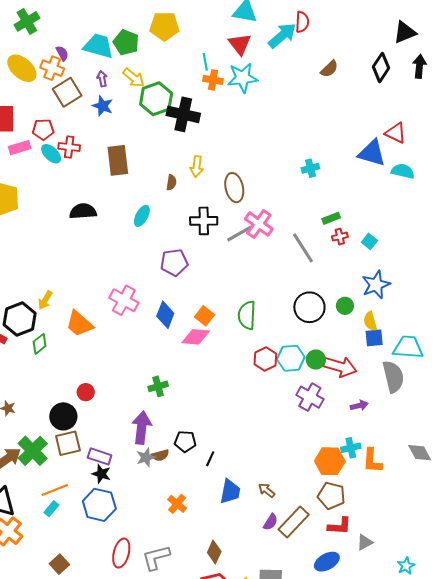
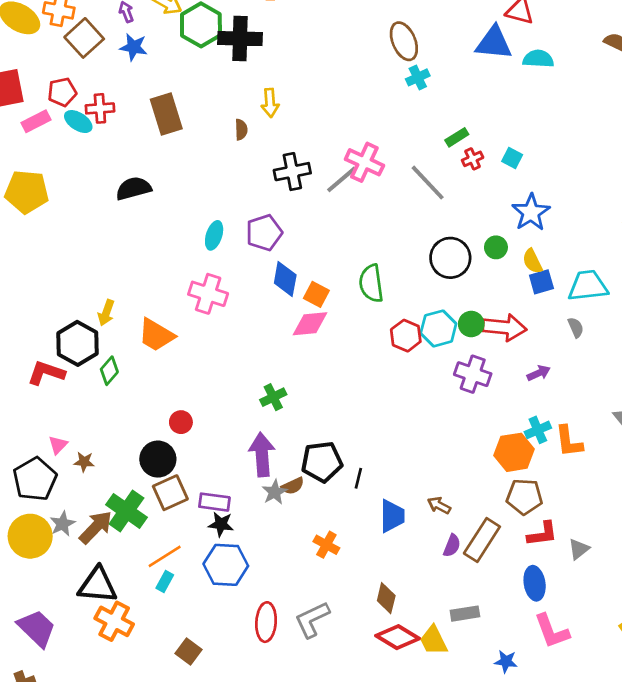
brown ellipse: (234, 188) -> (404, 41), moved
cyan ellipse: (142, 216) -> (214, 235), moved
blue diamond: (165, 315) -> (285, 279), moved
gray semicircle: (393, 377) -> (576, 327), size x0.5
black pentagon: (185, 441) -> (322, 462), size x1.4
blue ellipse: (327, 562) -> (535, 583), turned -60

